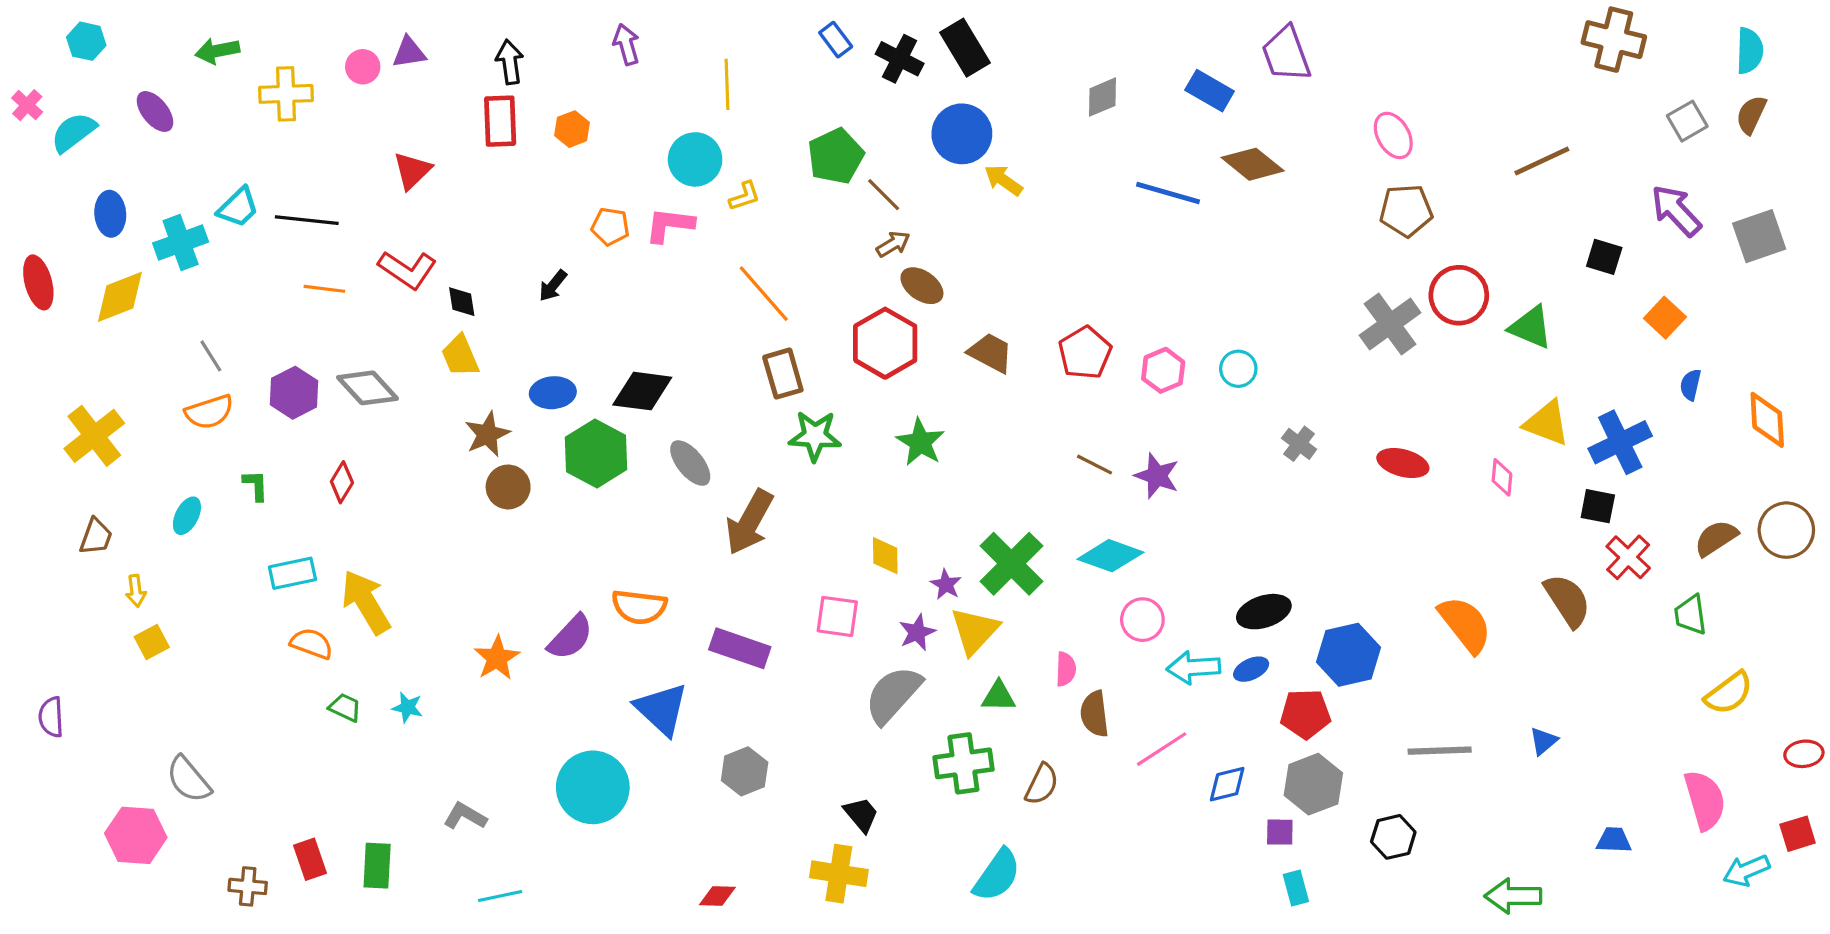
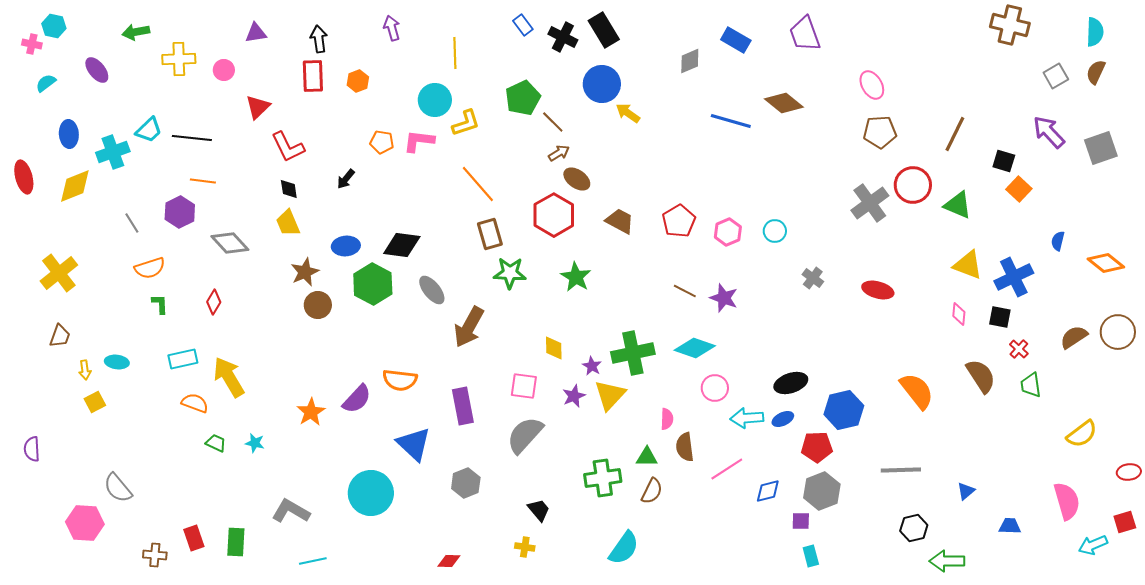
pink circle: (363, 67) -> (224, 70), moved
blue rectangle: (1210, 91) -> (736, 40), moved
pink cross: (27, 105) -> (32, 44), moved, turned -30
cyan semicircle: (74, 132) -> (46, 83), size x0.7
brown line: (1542, 161) -> (955, 134), moved, turned -39
yellow L-shape: (745, 196) -> (466, 123), size x1.4
red L-shape: (407, 270) -> (288, 147), moved, turned 30
orange square: (1665, 318) -> (1019, 189), moved
purple hexagon: (294, 393) -> (180, 212), moved
orange semicircle: (209, 412) -> (150, 268), moved
orange diamond: (1767, 420) -> (1106, 263), turned -48
pink diamond: (1502, 477) -> (959, 314), moved
cyan ellipse: (187, 516) -> (117, 362), moved, turned 70
red cross: (1628, 557) -> (1019, 349), size x0.7
green cross: (1011, 564) -> (633, 353), turned 33
green trapezoid: (1690, 615) -> (1031, 385), moved
purple rectangle: (740, 648) -> (463, 406), turned 60
gray semicircle: (893, 695) -> (525, 435), moved
green triangle: (999, 696) -> (647, 457), moved
blue triangle: (1543, 741) -> (966, 491), moved
gray L-shape: (465, 816) -> (291, 511), size x1.4
black hexagon: (1393, 837) -> (914, 528), moved
yellow cross: (839, 874) -> (525, 547), size x0.6

